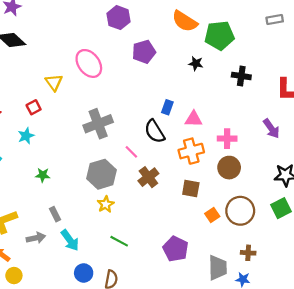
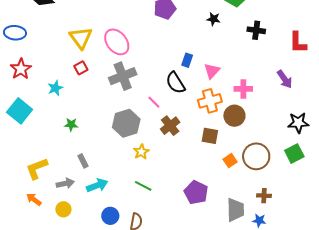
pink ellipse: (89, 63) -> (117, 42), moved
yellow triangle: (54, 82) -> (81, 38), size x1.4
red square: (34, 107) -> (81, 68), moved
pink triangle: (194, 119) -> (212, 71), turned -48
brown circle: (229, 168) -> (234, 116), moved
yellow star: (106, 204) -> (141, 152), moved
cyan arrow: (70, 240) -> (97, 185), turned -75
yellow circle: (14, 276) -> (63, 209), moved

